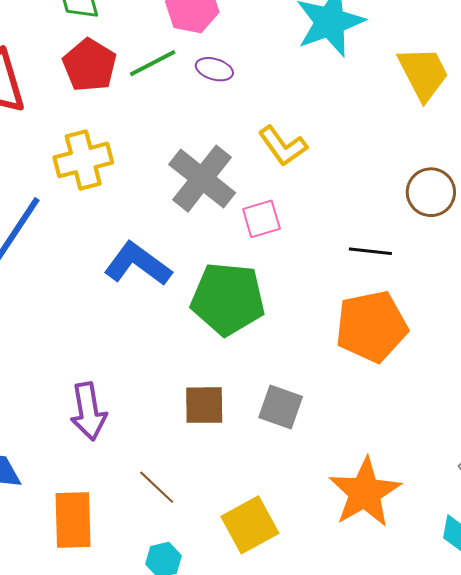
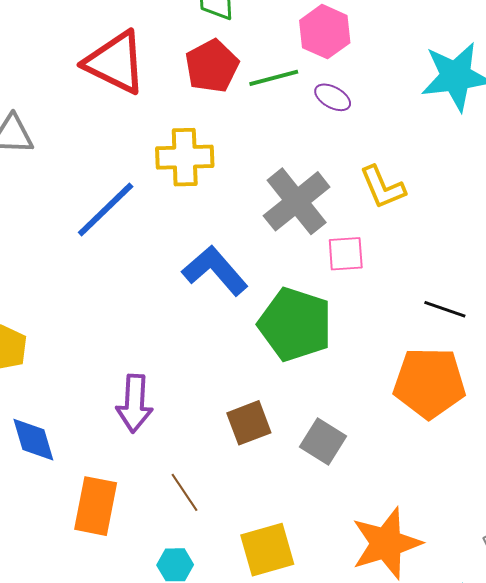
brown square: (204, 405) -> (249, 423), turned -33

